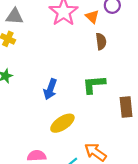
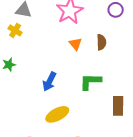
orange triangle: (92, 17) -> (75, 44), moved

